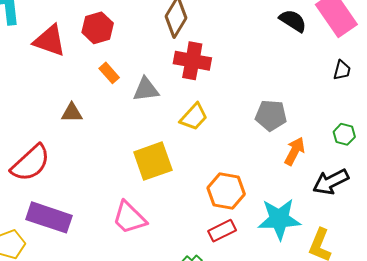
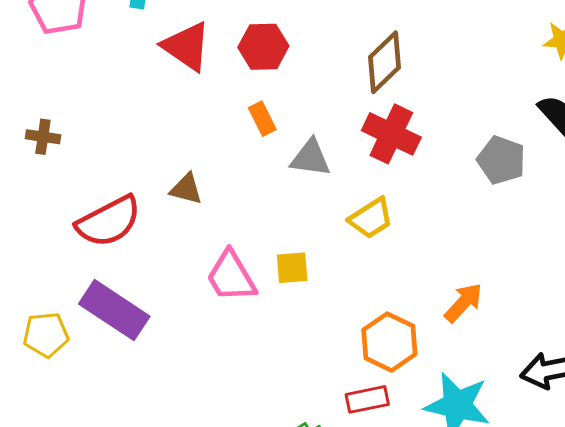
brown triangle: (72, 113) -> (186, 189), moved
gray pentagon: (271, 115) -> (501, 160), moved
orange arrow: (295, 151) -> (463, 303), moved
yellow square: (153, 161) -> (292, 268), size x0.6
pink trapezoid: (129, 218) -> (231, 276), moved

